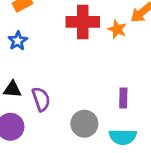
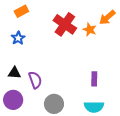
red cross: (83, 22) -> (65, 24), turned 35
gray circle: (84, 124) -> (54, 104), moved

